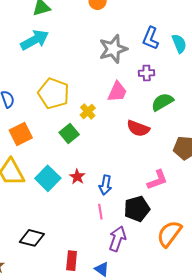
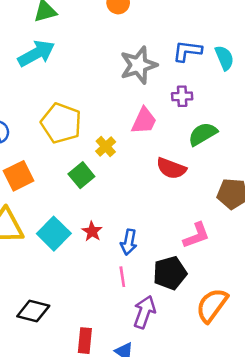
blue L-shape: (151, 38) -> (187, 51), turned 75

